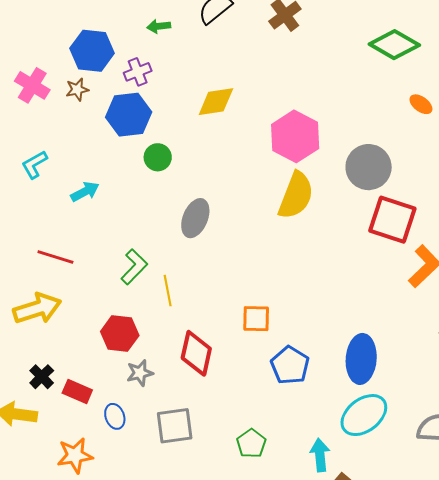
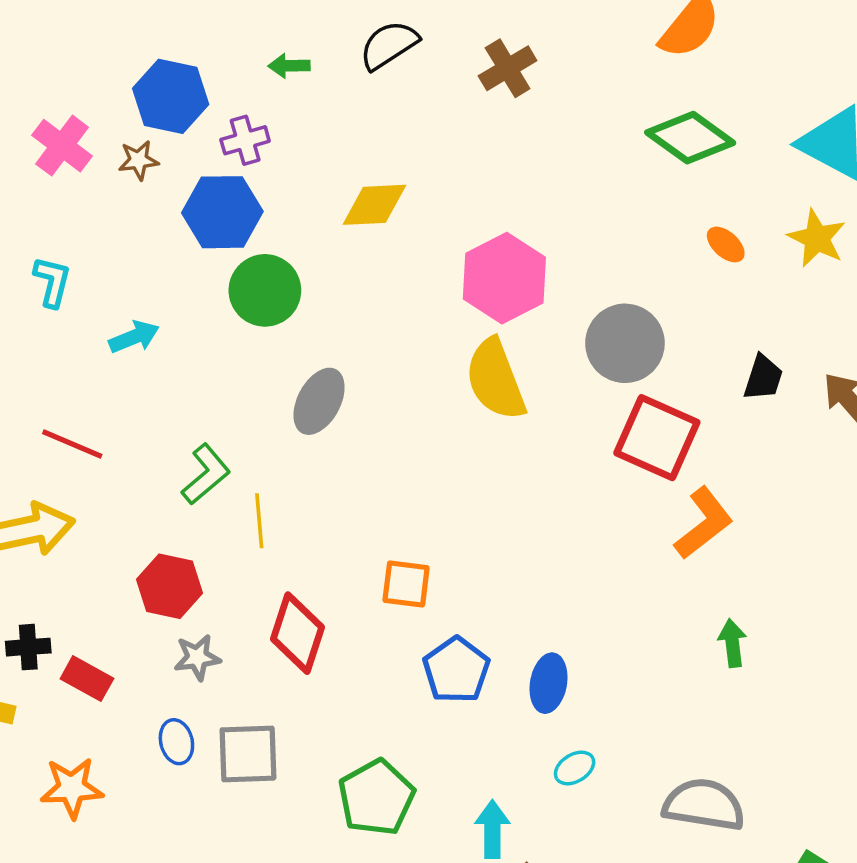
green circle: (158, 157) -> (265, 290), size x1.5
cyan L-shape: (34, 164) -> (52, 282), turned 128
yellow semicircle: (296, 195) -> (495, 380), turned 132
blue ellipse: (361, 359) -> (549, 683), moved, size x0.7
black cross: (42, 377) -> (28, 647), turned 35
cyan ellipse: (364, 415) -> (575, 768), size x0.5
blue ellipse: (115, 416) -> (176, 742), moved
green pentagon: (251, 443) -> (376, 797), size x1.5

